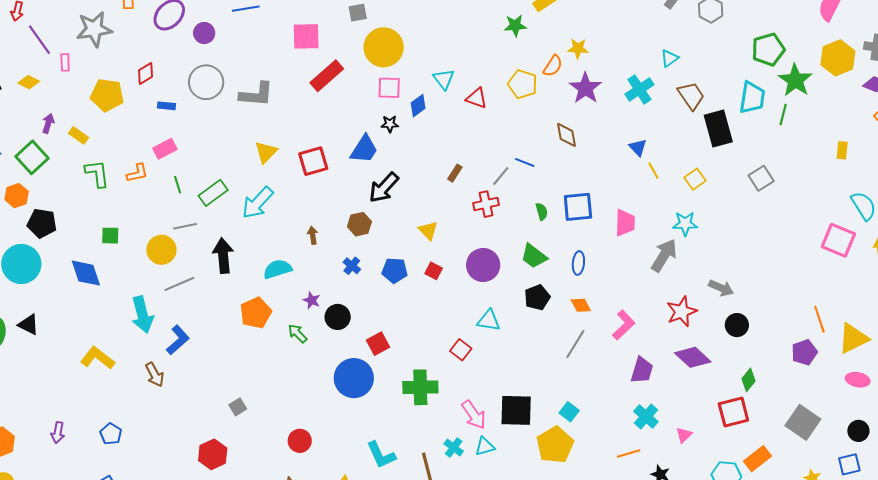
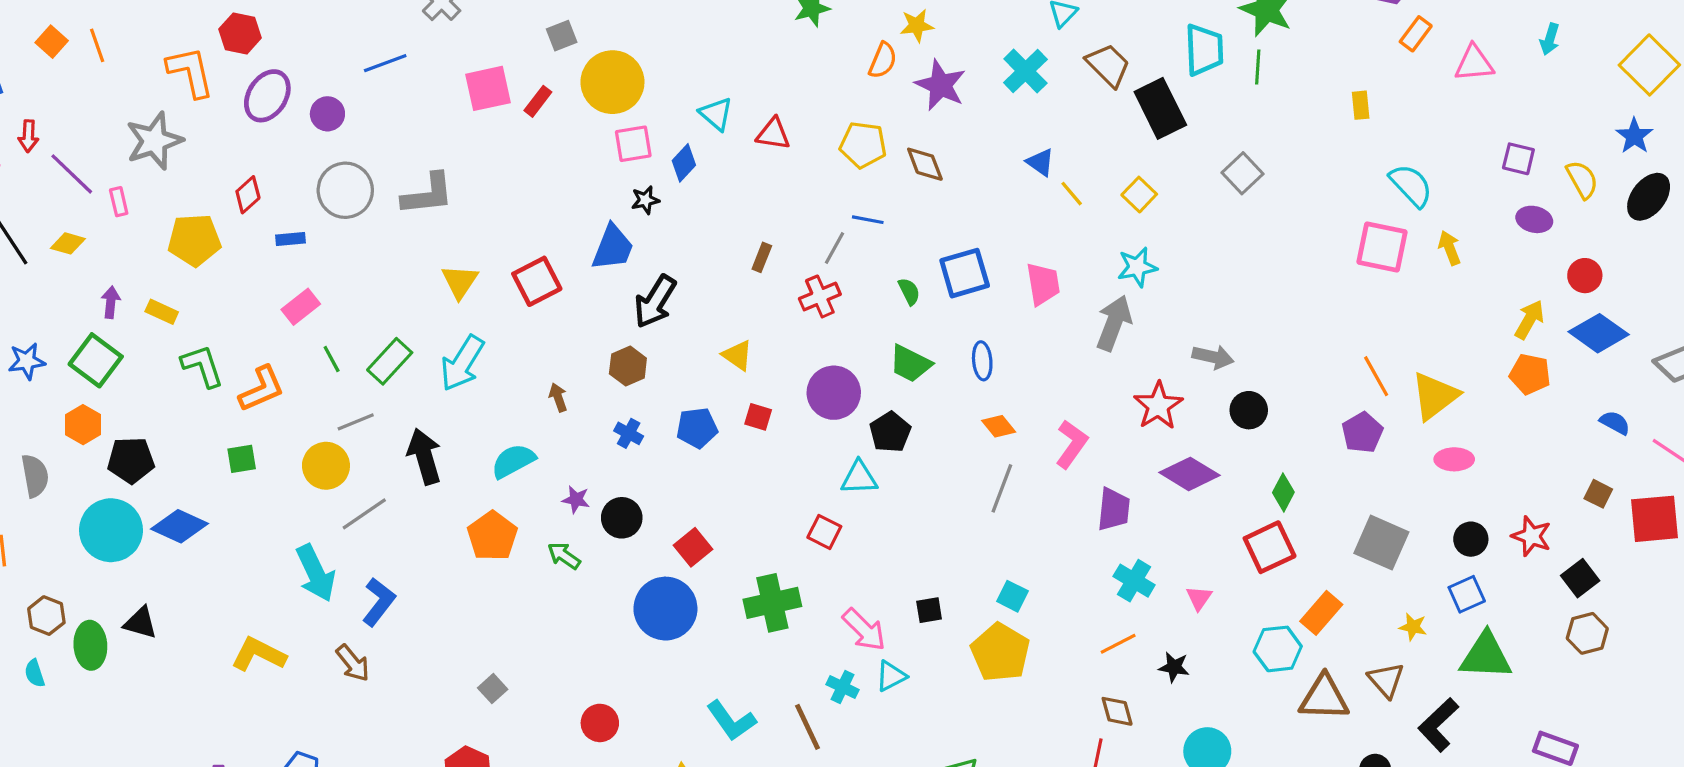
red rectangle: (327, 76) -> (538, 101), moved, size x0.6
yellow pentagon: (523, 84) -> (863, 145), moved
orange L-shape: (137, 173) -> (262, 389), moved, size x1.4
blue diamond: (86, 273) -> (180, 526), moved, turned -36
black pentagon: (537, 297) -> (890, 432), moved
black square: (516, 410) -> (929, 610), size x0.5

